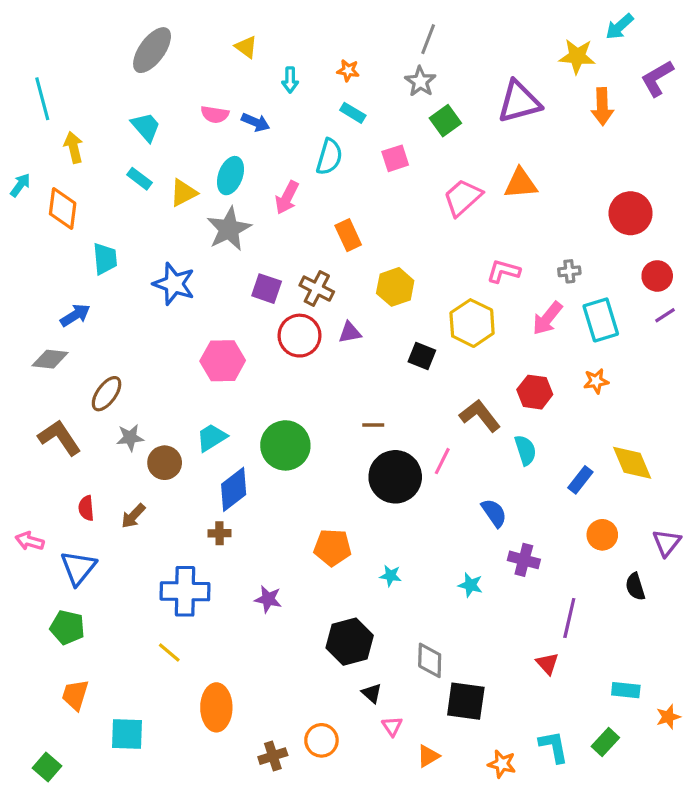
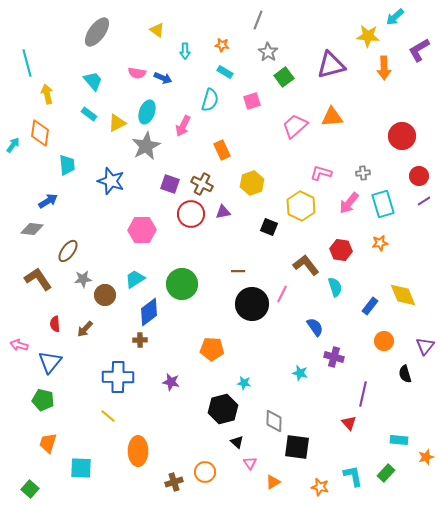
gray line: (428, 39) -> (258, 20), moved
cyan arrow: (20, 185) -> (13, 145), moved
cyan star: (390, 576) -> (244, 383), moved

